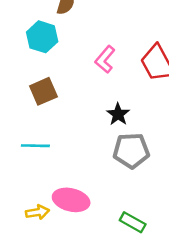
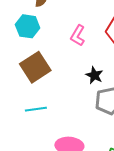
brown square: (43, 91) -> (35, 67), size x1.4

